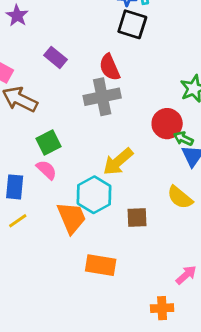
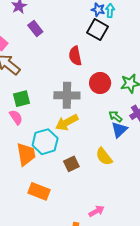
purple rectangle: (56, 57) -> (35, 29), moved
gray cross: (102, 97) -> (67, 95), moved
red circle: (167, 124) -> (100, 83), moved
brown square: (137, 217) -> (71, 164), turned -35

